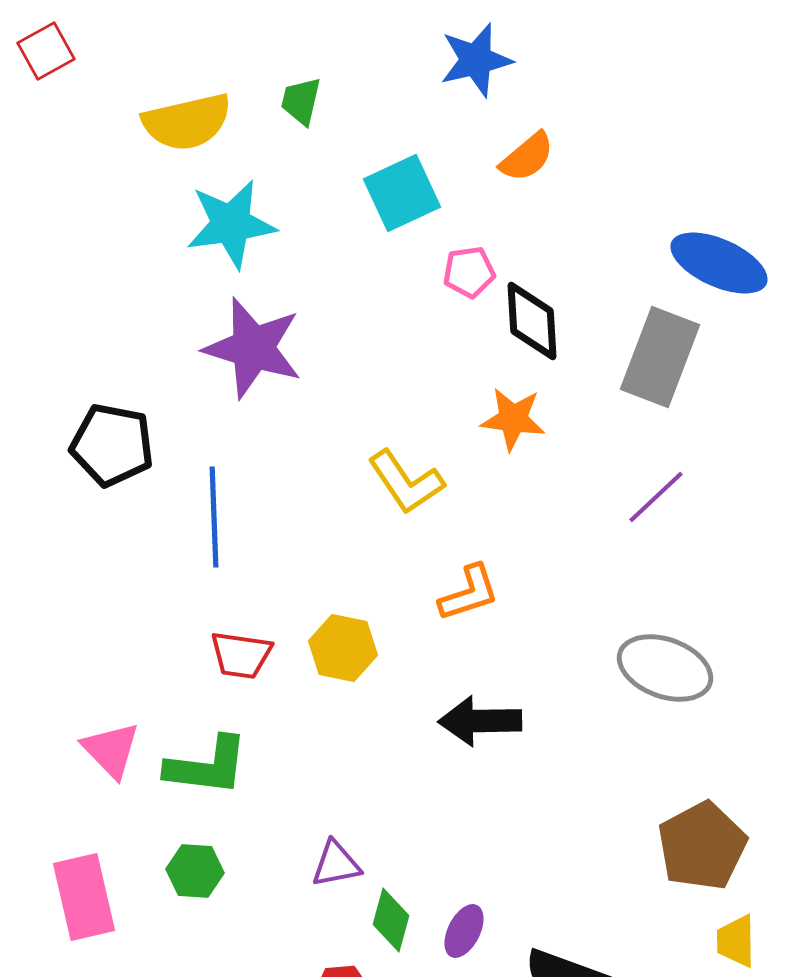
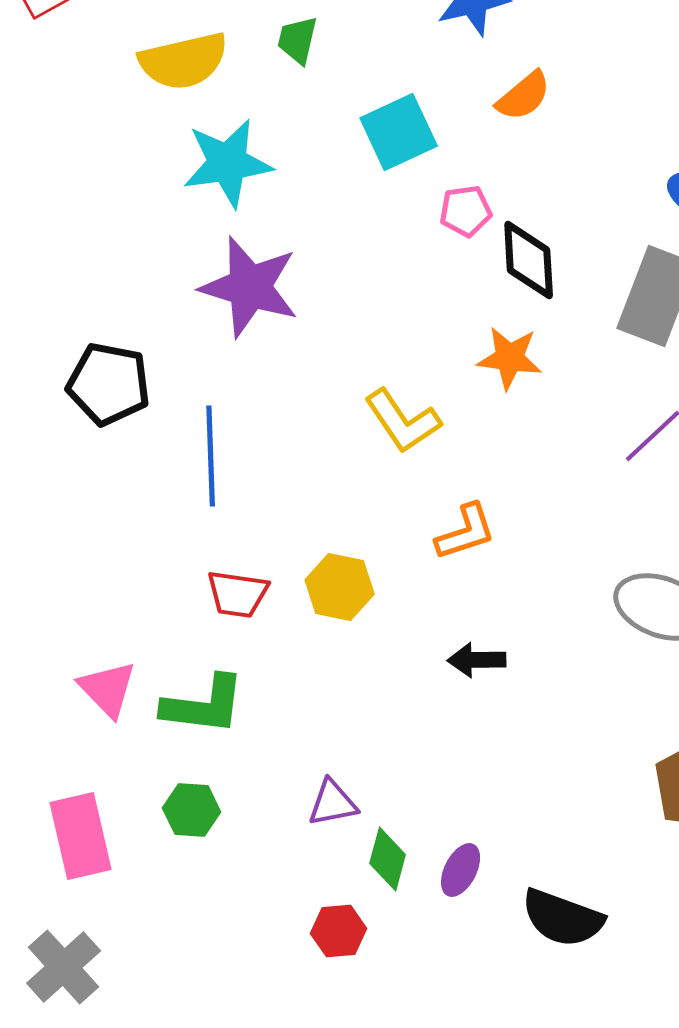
black arrow: (480, 721) -> (477, 660), size x0.7

